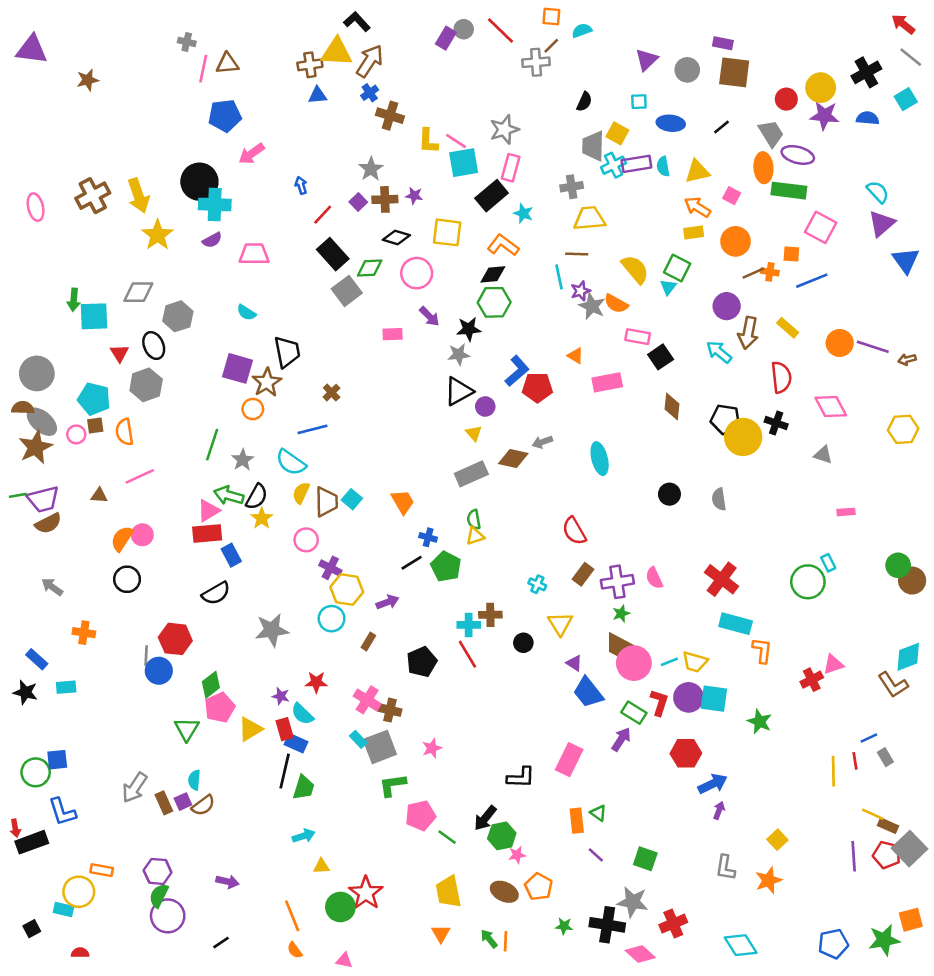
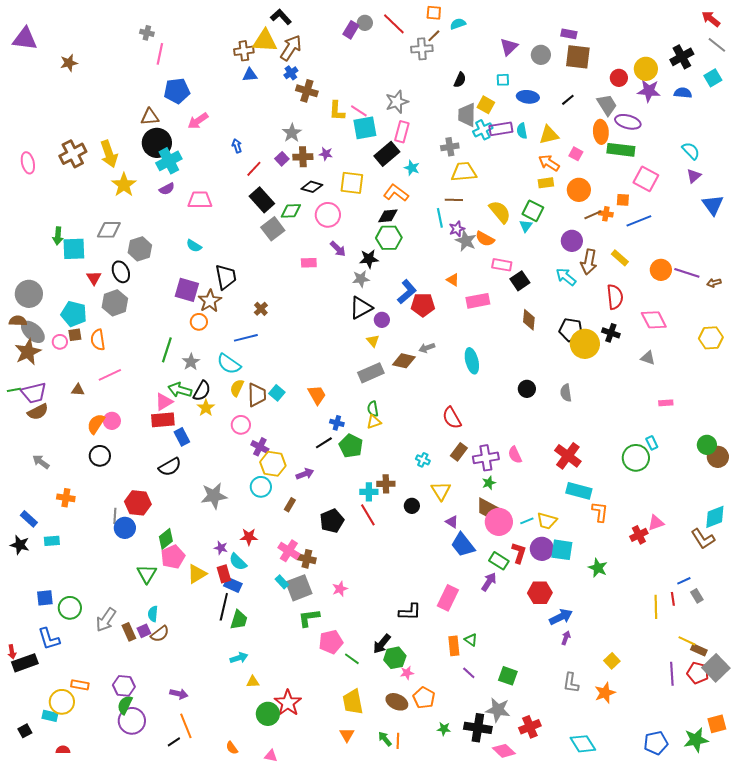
brown triangle: (227, 64) -> (150, 117), moved
cyan cross: (215, 205) -> (169, 161), turned -30
purple triangle: (882, 224) -> (694, 176), size x0.7
green circle: (36, 772) -> (70, 608), moved
orange line: (292, 916) -> (186, 726), moved

